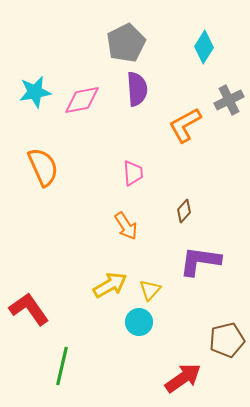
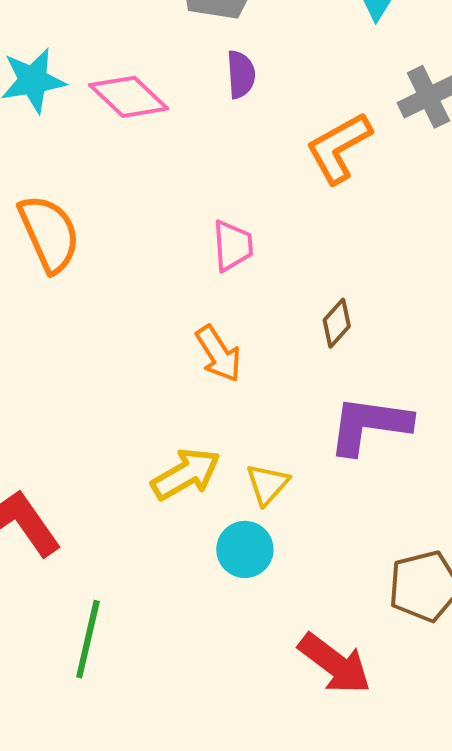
purple semicircle: (137, 89) -> (241, 74), size x0.7
pink diamond: (82, 100) -> (129, 97), turned 54
red arrow: (183, 378) -> (335, 664), turned 72

